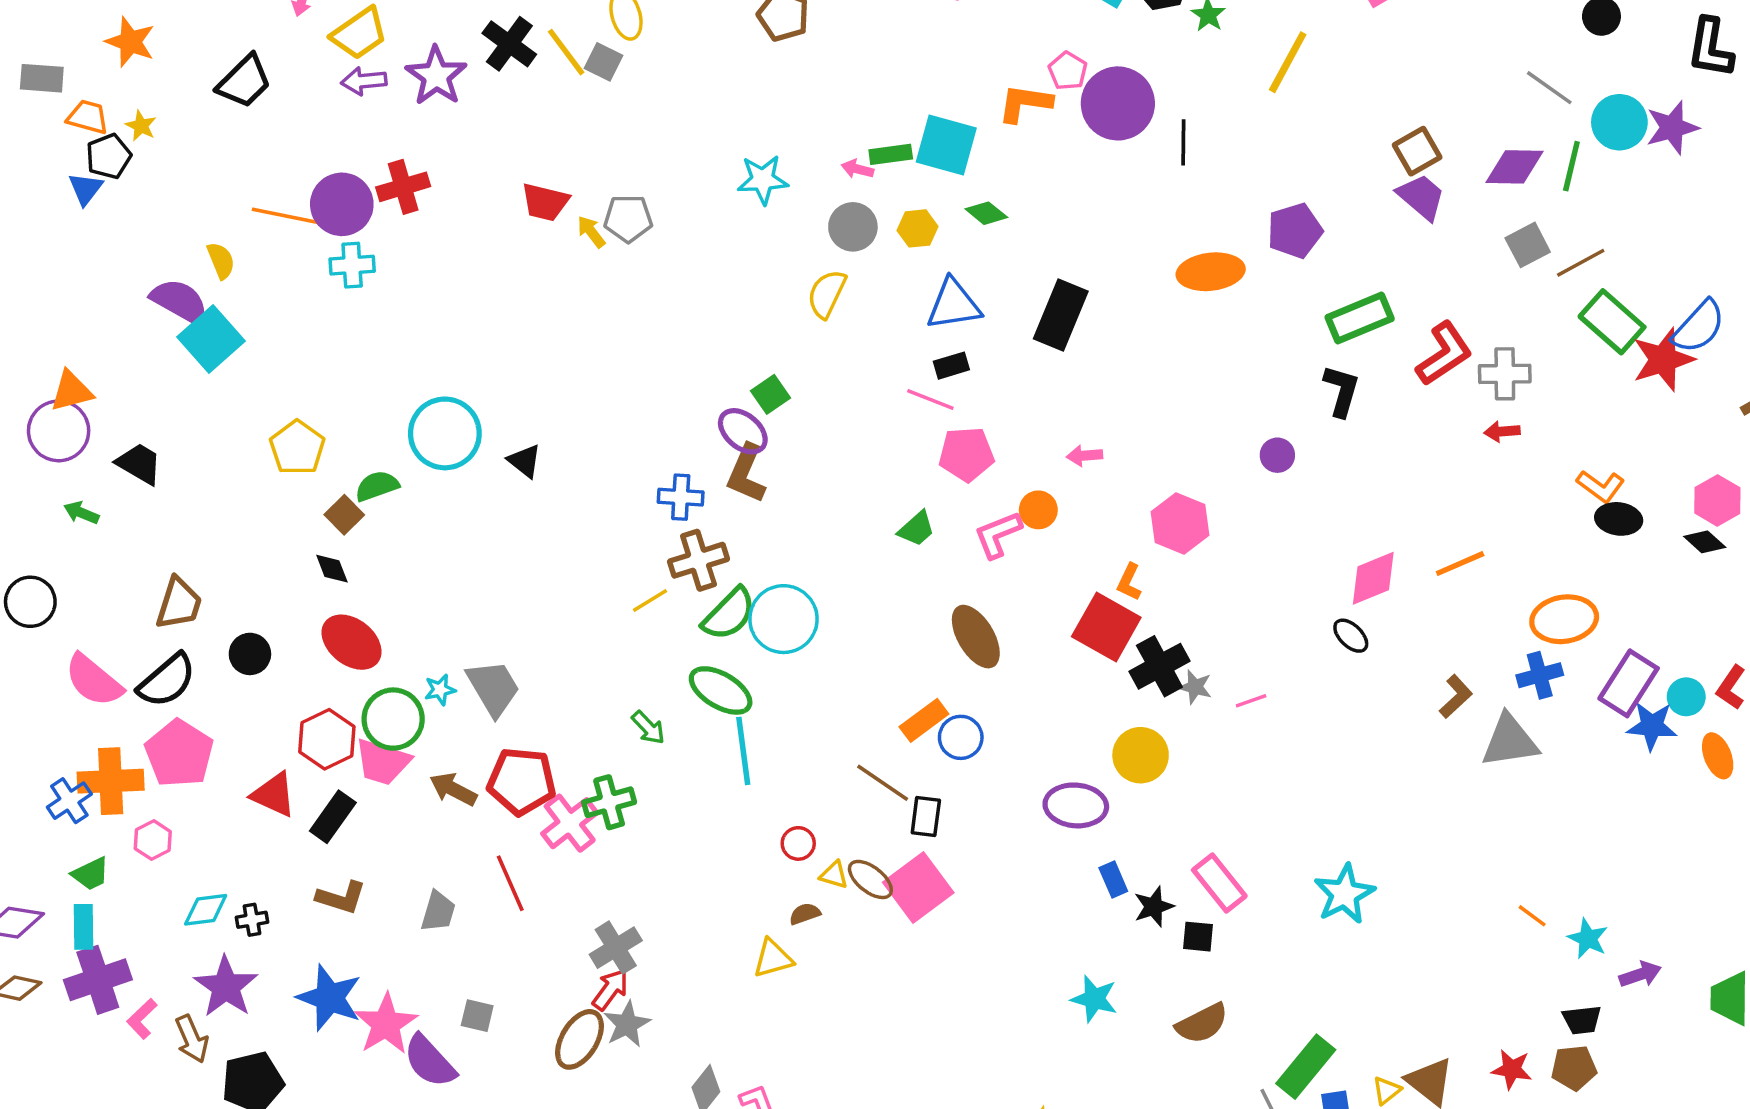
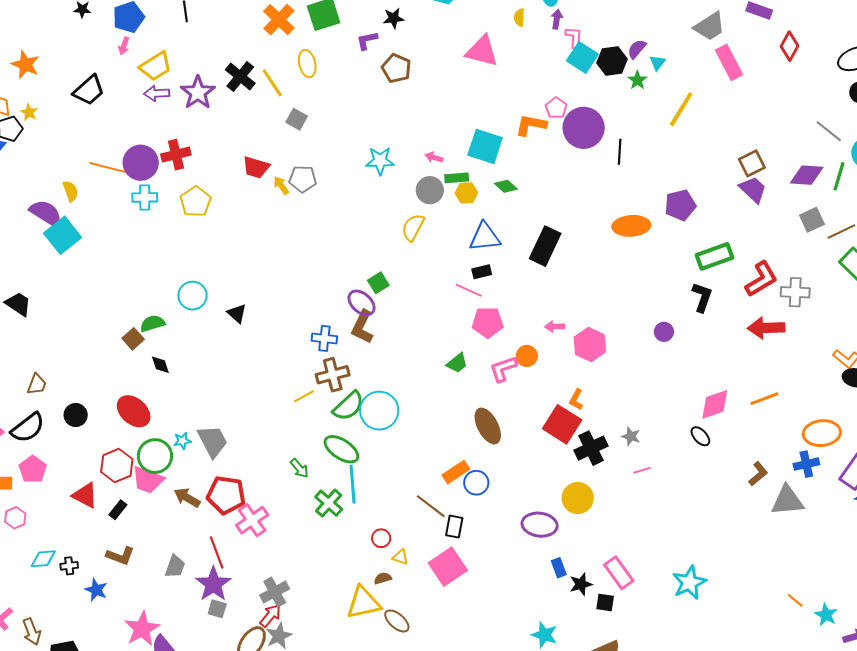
gray square: (604, 62) -> (297, 119), moved
green rectangle: (891, 154) -> (457, 178), moved
red arrow: (1502, 431) -> (766, 328), moved, size x1.8
cyan circle: (445, 433) -> (192, 296), size x0.7
yellow pentagon: (297, 448) -> (196, 202), moved
pink hexagon: (1180, 523) -> (590, 345), moved
black diamond: (332, 569) -> (160, 365), moved
brown trapezoid: (179, 603) -> (37, 384), size x0.7
gray star: (1195, 687) -> (631, 436), moved
pink pentagon: (179, 753) -> (33, 469), size x0.7
green cross: (609, 802) -> (329, 503), moved, turned -36
black rectangle: (333, 817) -> (118, 510), size x0.7
brown ellipse: (870, 879) -> (397, 621), moved
yellow triangle: (773, 958) -> (363, 603), size x1.5
purple star: (226, 987) -> (213, 584), moved
blue star: (330, 998) -> (96, 590), moved, size x0.6
gray square: (477, 1016) -> (217, 609), moved

